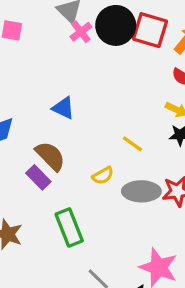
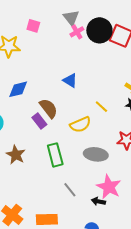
blue triangle: (63, 108) -> (70, 80), moved
yellow semicircle: (103, 176) -> (80, 125), size x1.5
gray ellipse: (141, 191) -> (96, 154), moved

